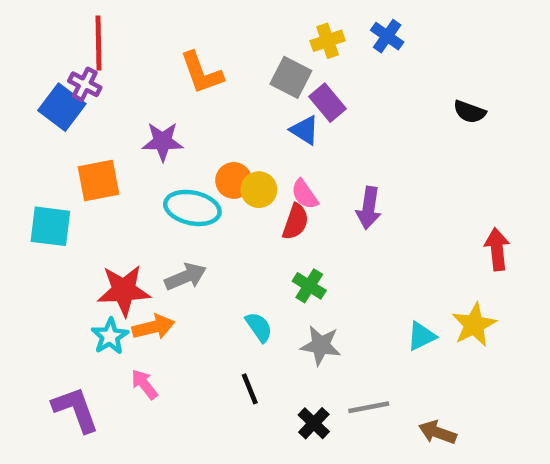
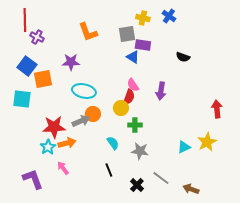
yellow cross: (328, 41) -> (143, 18), turned 32
red line: (98, 43) -> (25, 20), moved
gray square: (291, 77) -> (127, 34), turned -36
purple rectangle: (328, 103) -> (143, 45), turned -42
blue square: (62, 107) -> (27, 66), moved
black semicircle: (470, 112) -> (183, 57), moved
orange circle: (234, 180) -> (93, 114), moved
yellow circle: (259, 190) -> (121, 108), moved
green cross: (309, 286) -> (135, 125), turned -32
gray line: (369, 407) -> (161, 178), turned 48

